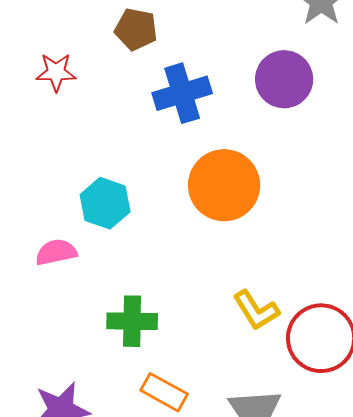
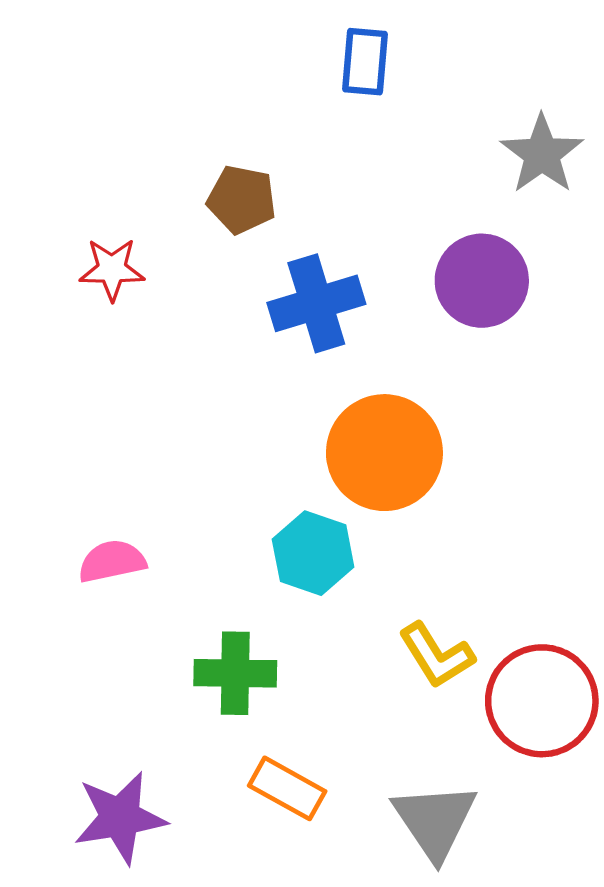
cyan hexagon: (105, 203) -> (313, 553), moved

